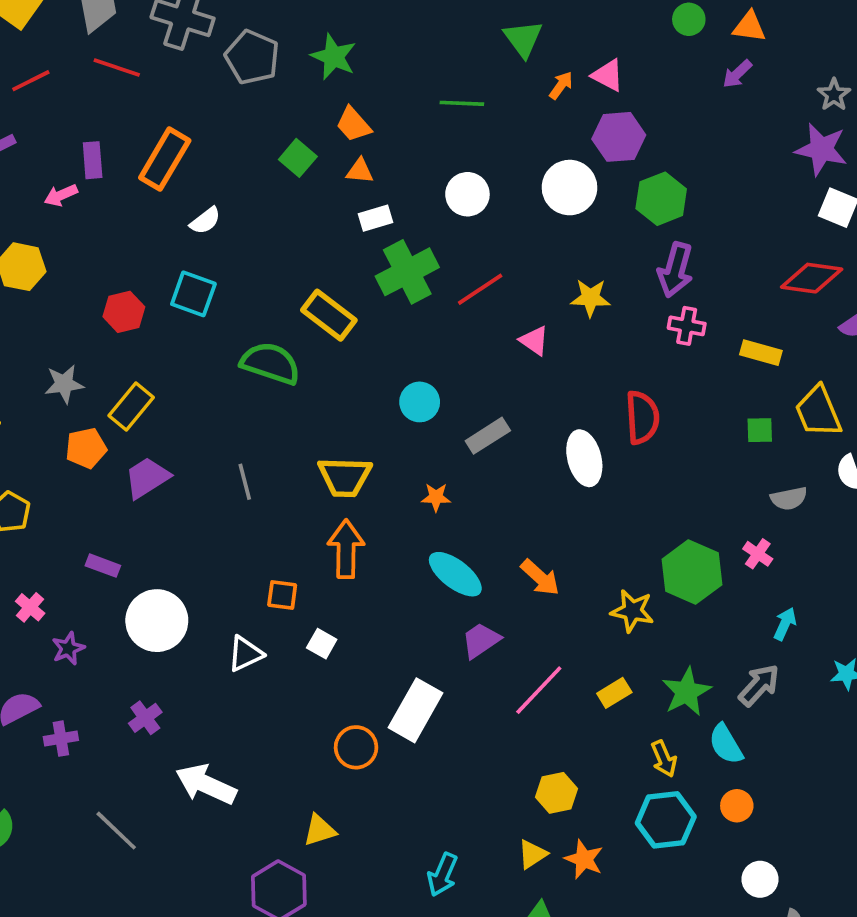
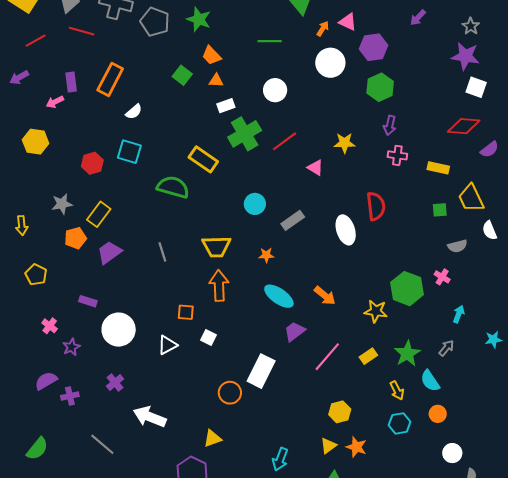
purple hexagon: (619, 137) -> (374, 47), moved
white circle: (569, 188) -> (330, 63), moved
purple arrow: (675, 270) -> (390, 125), size x0.7
gray arrow: (759, 685) -> (446, 348), size x0.7
cyan hexagon: (666, 820) -> (400, 423), size x0.7

